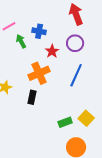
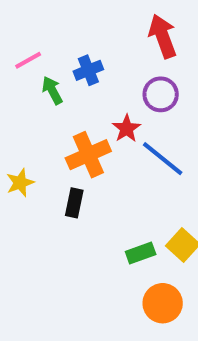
blue cross: (39, 31) -> (88, 70), turned -32
red star: (52, 51) -> (126, 129), moved
blue line: (76, 75) -> (163, 159), turned -75

